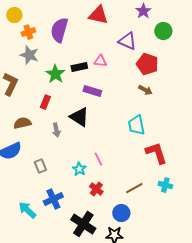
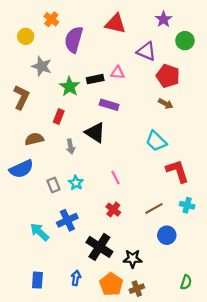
yellow circle: (14, 15) -> (26, 36), moved
orange cross: (28, 32) -> (51, 19), moved, turned -32
cyan trapezoid: (136, 125) -> (156, 141), turned -35
cyan star: (79, 169) -> (76, 183), moved
blue circle: (121, 213) -> (167, 235), moved

